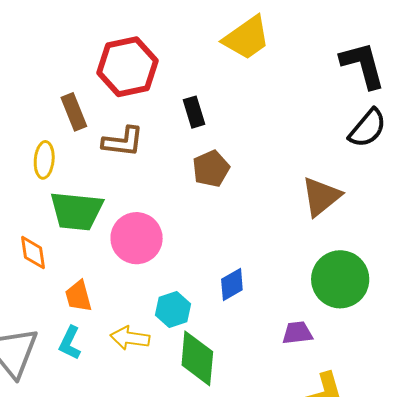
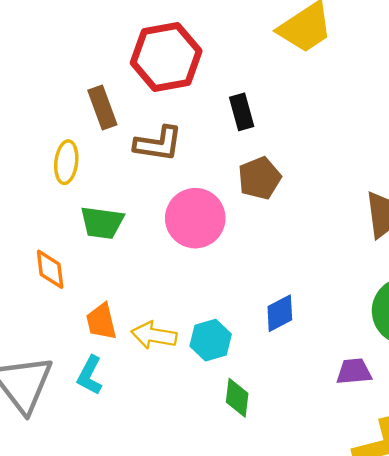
green trapezoid: (76, 211) -> (102, 223), size x0.7
pink circle: (137, 238) -> (195, 218), moved
yellow arrow: (130, 338) -> (154, 335), moved
green diamond: (197, 358) -> (237, 398), size x0.6

